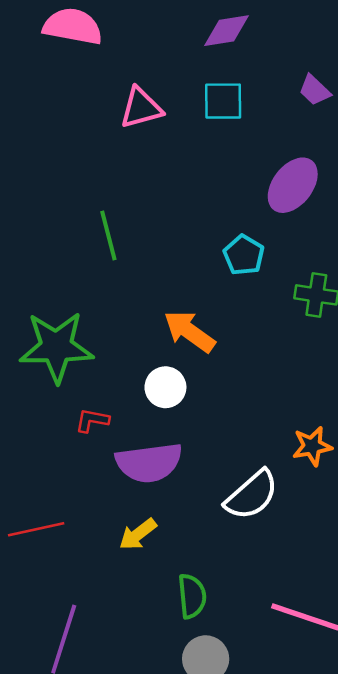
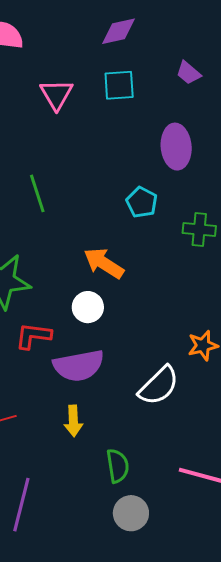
pink triangle: (141, 108) -> (56, 94), turned -42
purple ellipse: (293, 185) -> (176, 147), turned -39
red L-shape: (92, 420) -> (33, 336), size x1.4
yellow arrow: (138, 534) -> (73, 421), turned -52

